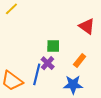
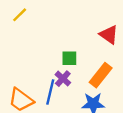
orange rectangle: (80, 60) -> (101, 75), size x1.5

